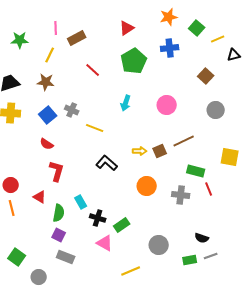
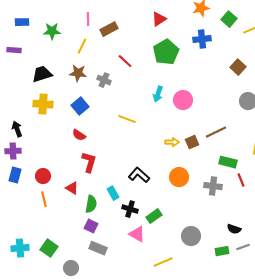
pink circle: (167, 105) -> (183, 100), moved
gray cross: (72, 110) -> (104, 80), moved
black L-shape: (107, 163) -> (139, 175), moved

